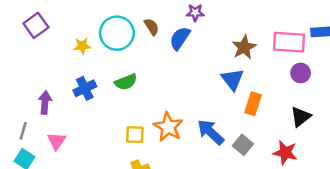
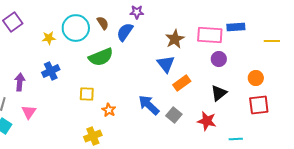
green semicircle: (126, 82) -> (101, 57), moved, size x1.4
orange rectangle: (253, 104) -> (182, 83), turned 36
orange star: (168, 127) -> (109, 110), moved, size x0.6
yellow square: (135, 135) -> (87, 94), moved

